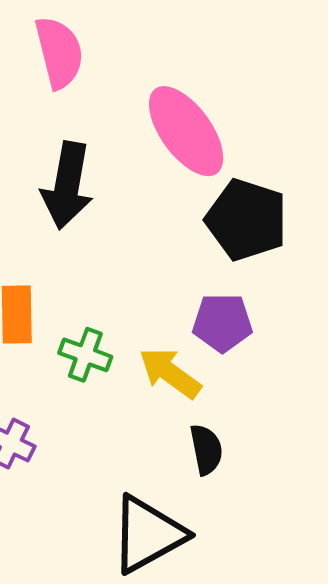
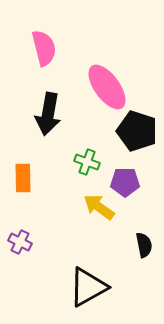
green cross: (85, 355) -> (87, 162), moved
black semicircle: (206, 450) -> (144, 245), moved

